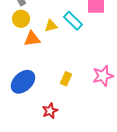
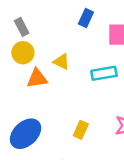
cyan rectangle: (73, 21) -> (104, 73), moved, turned -54
yellow triangle: (51, 26) -> (61, 62), turned 40

